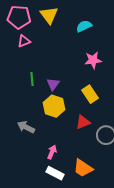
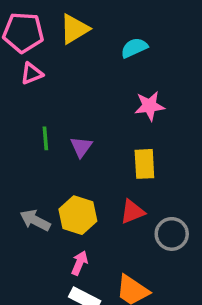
yellow triangle: (49, 15) -> (74, 29), turned 36
yellow rectangle: (90, 94) -> (144, 164), turned 30
yellow hexagon: (54, 106) -> (78, 215), moved

